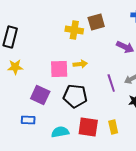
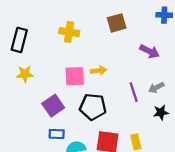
yellow cross: (74, 30) -> (69, 32), moved
purple square: (40, 95) -> (53, 106), turned 30
blue rectangle: (28, 120) -> (57, 134), moved

